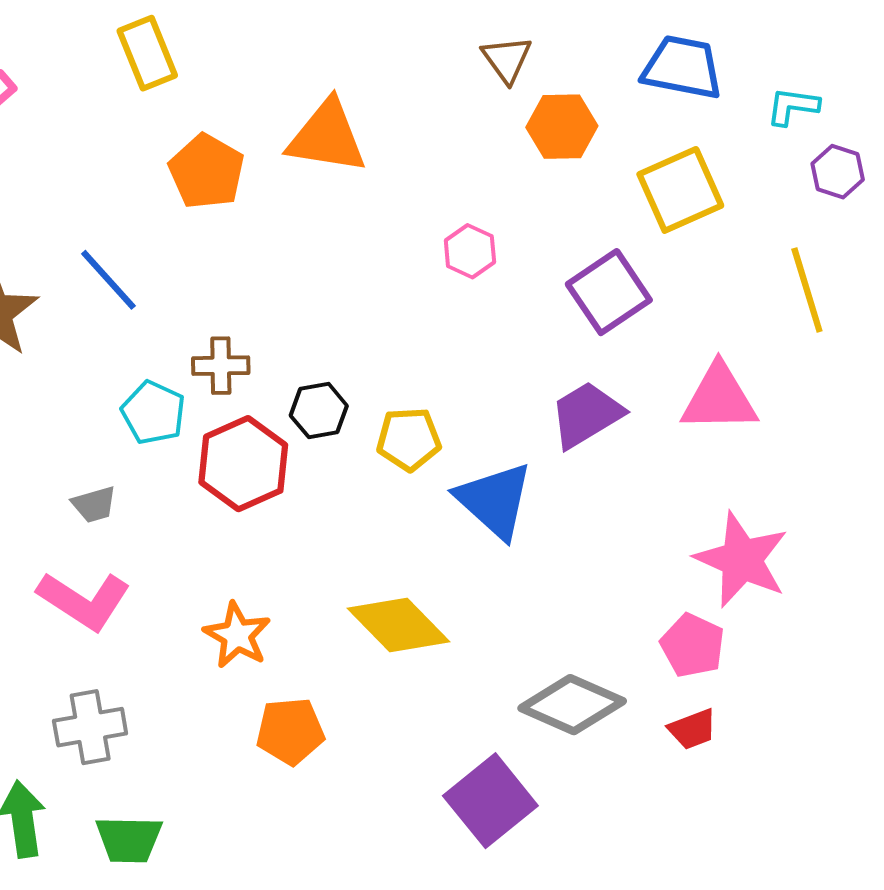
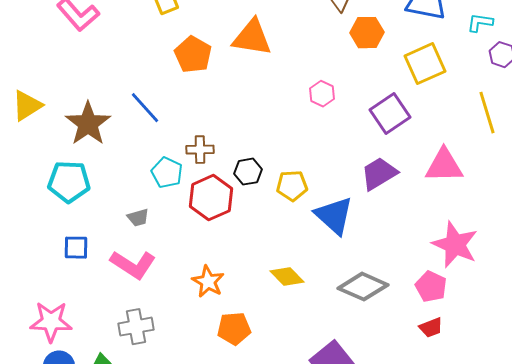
yellow diamond: (398, 625) -> (287, 277), size x0.7
gray diamond: (572, 705) -> (363, 287), moved

